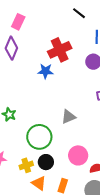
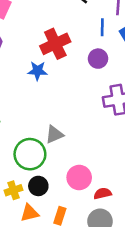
gray triangle: (68, 117) -> (54, 134), moved
orange triangle: (39, 183) -> (30, 213), turned -49

